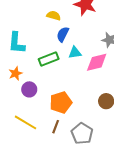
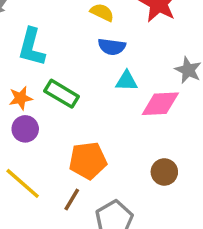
blue semicircle: (63, 34) -> (112, 47), turned -119
green rectangle: (49, 59) -> (62, 94), moved, turned 42
purple circle: (29, 89) -> (25, 129), moved

